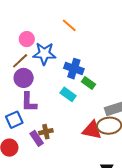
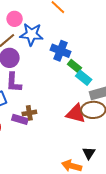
cyan rectangle: (68, 94) -> (84, 78), moved
purple rectangle: (37, 138) -> (20, 119), turned -42

